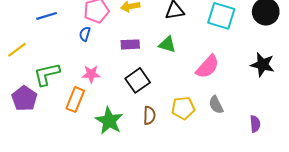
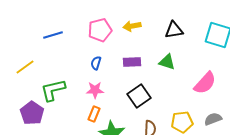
blue semicircle: (85, 34) -> (96, 63), moved
orange rectangle: (75, 100) -> (94, 114), moved, size x0.7
gray semicircle: (216, 105) -> (213, 119), turned 96

